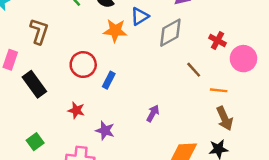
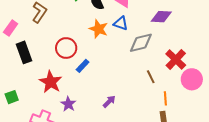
blue triangle: (140, 16) -> (121, 23), turned 35
red cross: (218, 41) -> (176, 59), size x1.5
orange line: (219, 90) -> (165, 98), turned 64
red star: (76, 110) -> (51, 82), size x1.6

